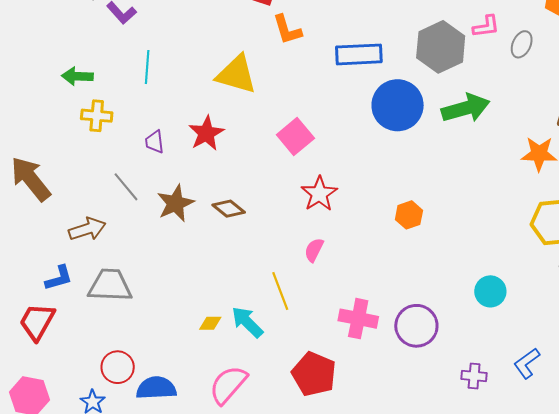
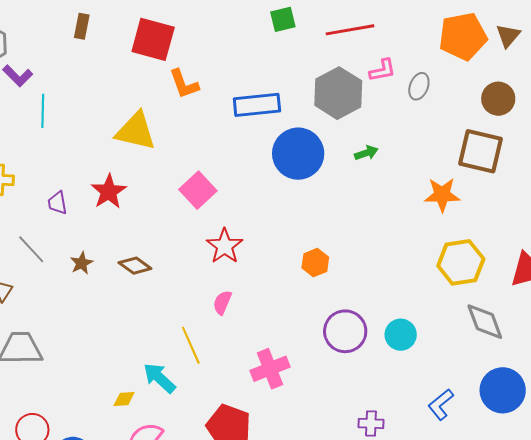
cyan line: (147, 67) -> (43, 111), moved
green arrow: (466, 108) -> (366, 153), size x0.5
brown star: (175, 203) -> (82, 263), size x0.6
pink cross: (358, 319) -> (270, 369), turned -30
yellow diamond: (210, 323) -> (124, 399), moved
purple circle: (416, 326) -> (345, 331), moved
purple cross: (474, 376) -> (371, 423), moved

